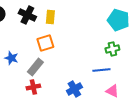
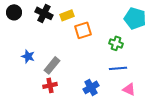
yellow rectangle: (50, 17) -> (67, 15), turned 64
orange square: (45, 43) -> (83, 30), moved
green cross: (112, 49) -> (116, 43), moved, turned 32

